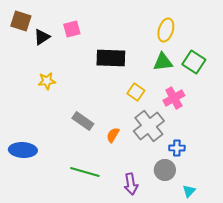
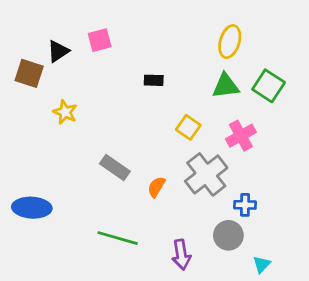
brown square: (21, 21) -> (29, 73), moved
black rectangle: (111, 58) -> (154, 80), size x0.5
yellow star: (47, 81) -> (65, 112), turned 30

